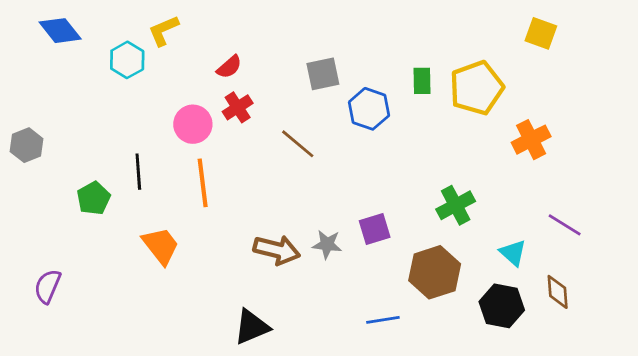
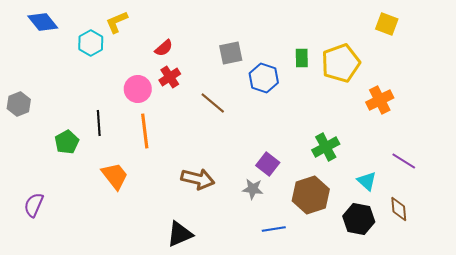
purple square: (375, 229) -> (268, 164), turned -35
gray star: (327, 244) -> (253, 189), moved

